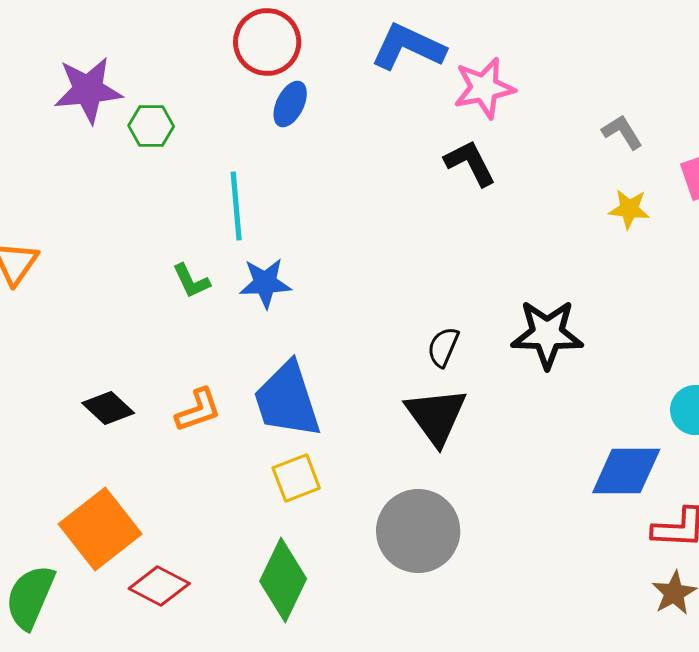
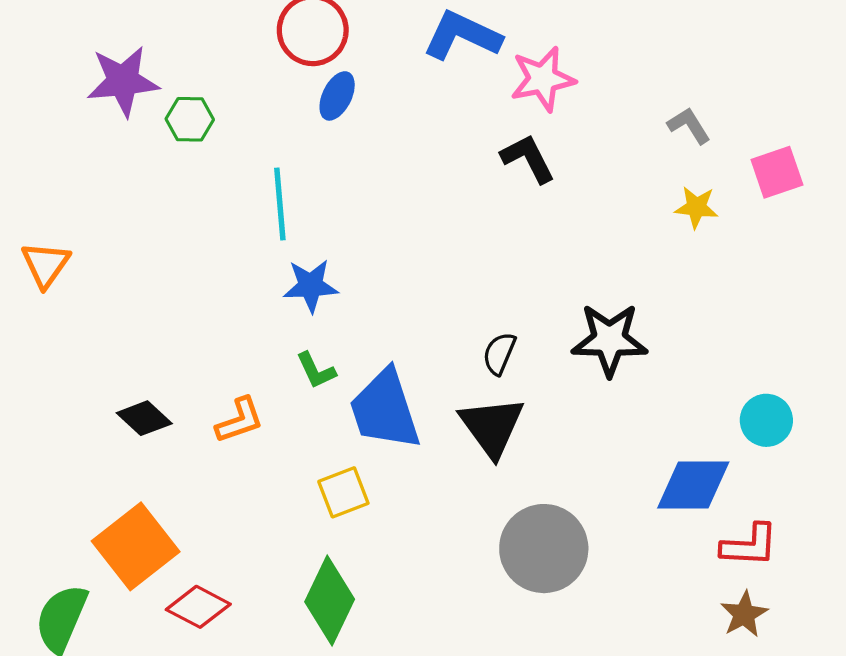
green L-shape: (191, 281) -> (316, 370), moved
blue trapezoid: (287, 400) -> (385, 410), moved
gray circle: (418, 531) -> (544, 549), moved

